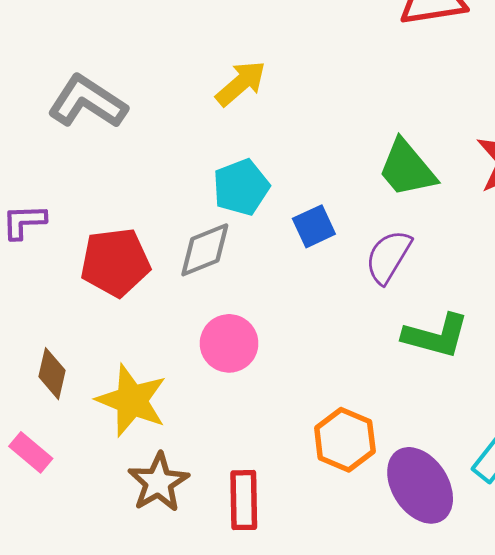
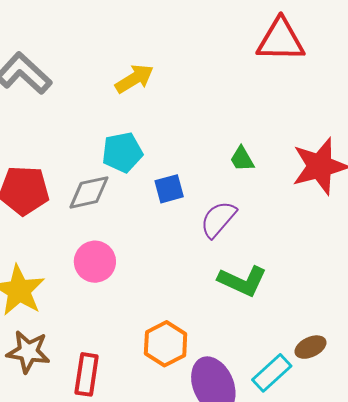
green trapezoid: (407, 168) -> (242, 159), size x0.6
brown star: (158, 482) -> (28, 352), turned 30

